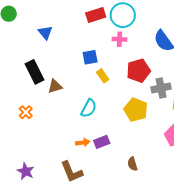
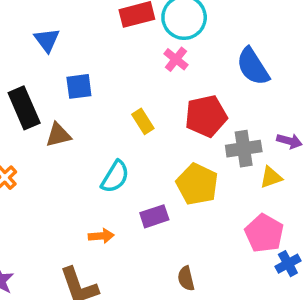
pink cross: (120, 39) -> (176, 59), turned 32
blue square: (90, 57) -> (79, 86), moved
purple rectangle: (102, 142) -> (154, 216), moved

